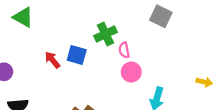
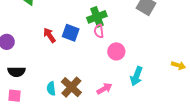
pink semicircle: (124, 50) -> (99, 31), moved

